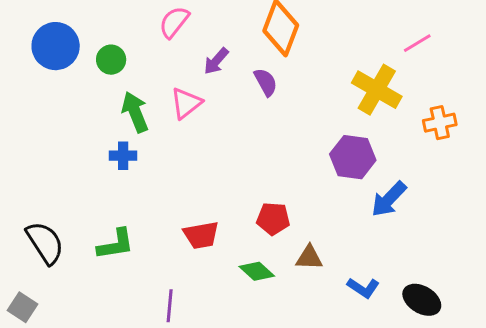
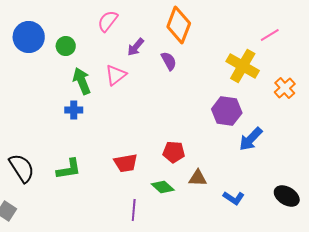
orange cross: (440, 123) -> (285, 88), turned -30
black ellipse: (422, 300) -> (287, 196), moved
purple line: (170, 306) -> (134, 210), moved

